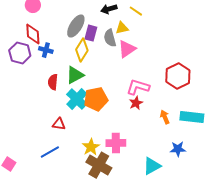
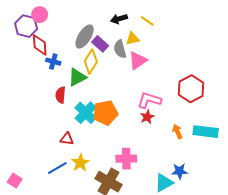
purple rectangle: (91, 33) -> (100, 44), turned -63
purple hexagon: (20, 53) -> (26, 26), moved
green triangle: (75, 75) -> (77, 77), moved
yellow star: (91, 147) -> (80, 163), moved
blue star: (178, 149) -> (180, 171), moved

